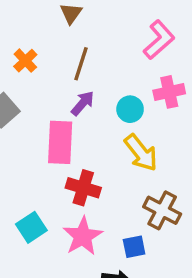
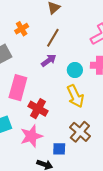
pink rectangle: (60, 142) -> (18, 88), moved

